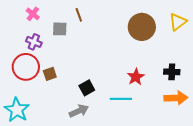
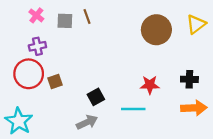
gray square: (60, 29) -> (65, 21), moved
purple cross: (34, 42) -> (37, 46), turned -35
red star: (136, 77) -> (150, 85), turned 30

